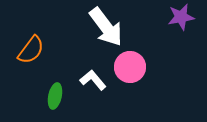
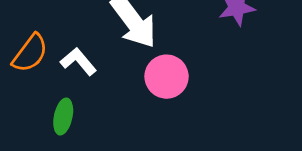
white L-shape: (93, 80) -> (78, 61), moved

